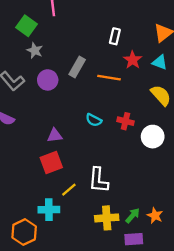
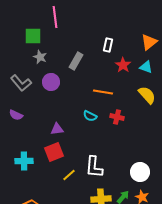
green square: (26, 26) -> (33, 36), turned -36
gray rectangle: (77, 67) -> (76, 61), moved
orange line: (109, 78) -> (103, 92), moved
white circle: (153, 137) -> (140, 172), moved
cyan cross: (49, 210) -> (24, 161), moved

